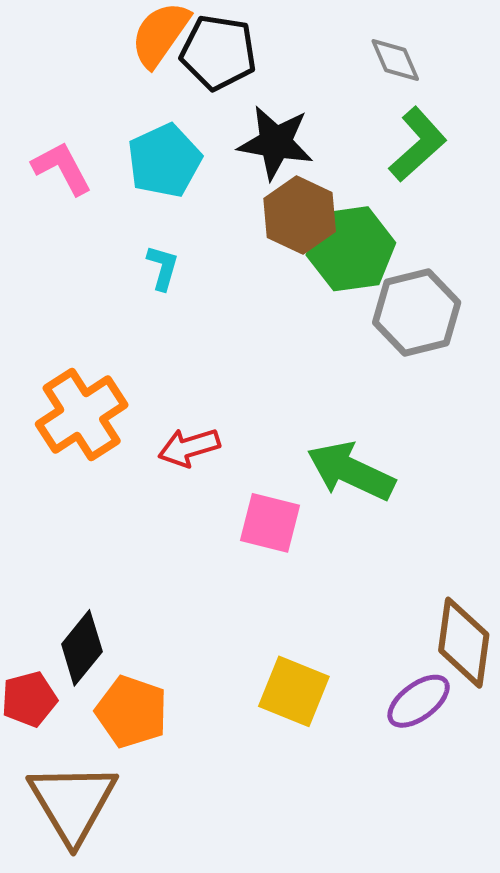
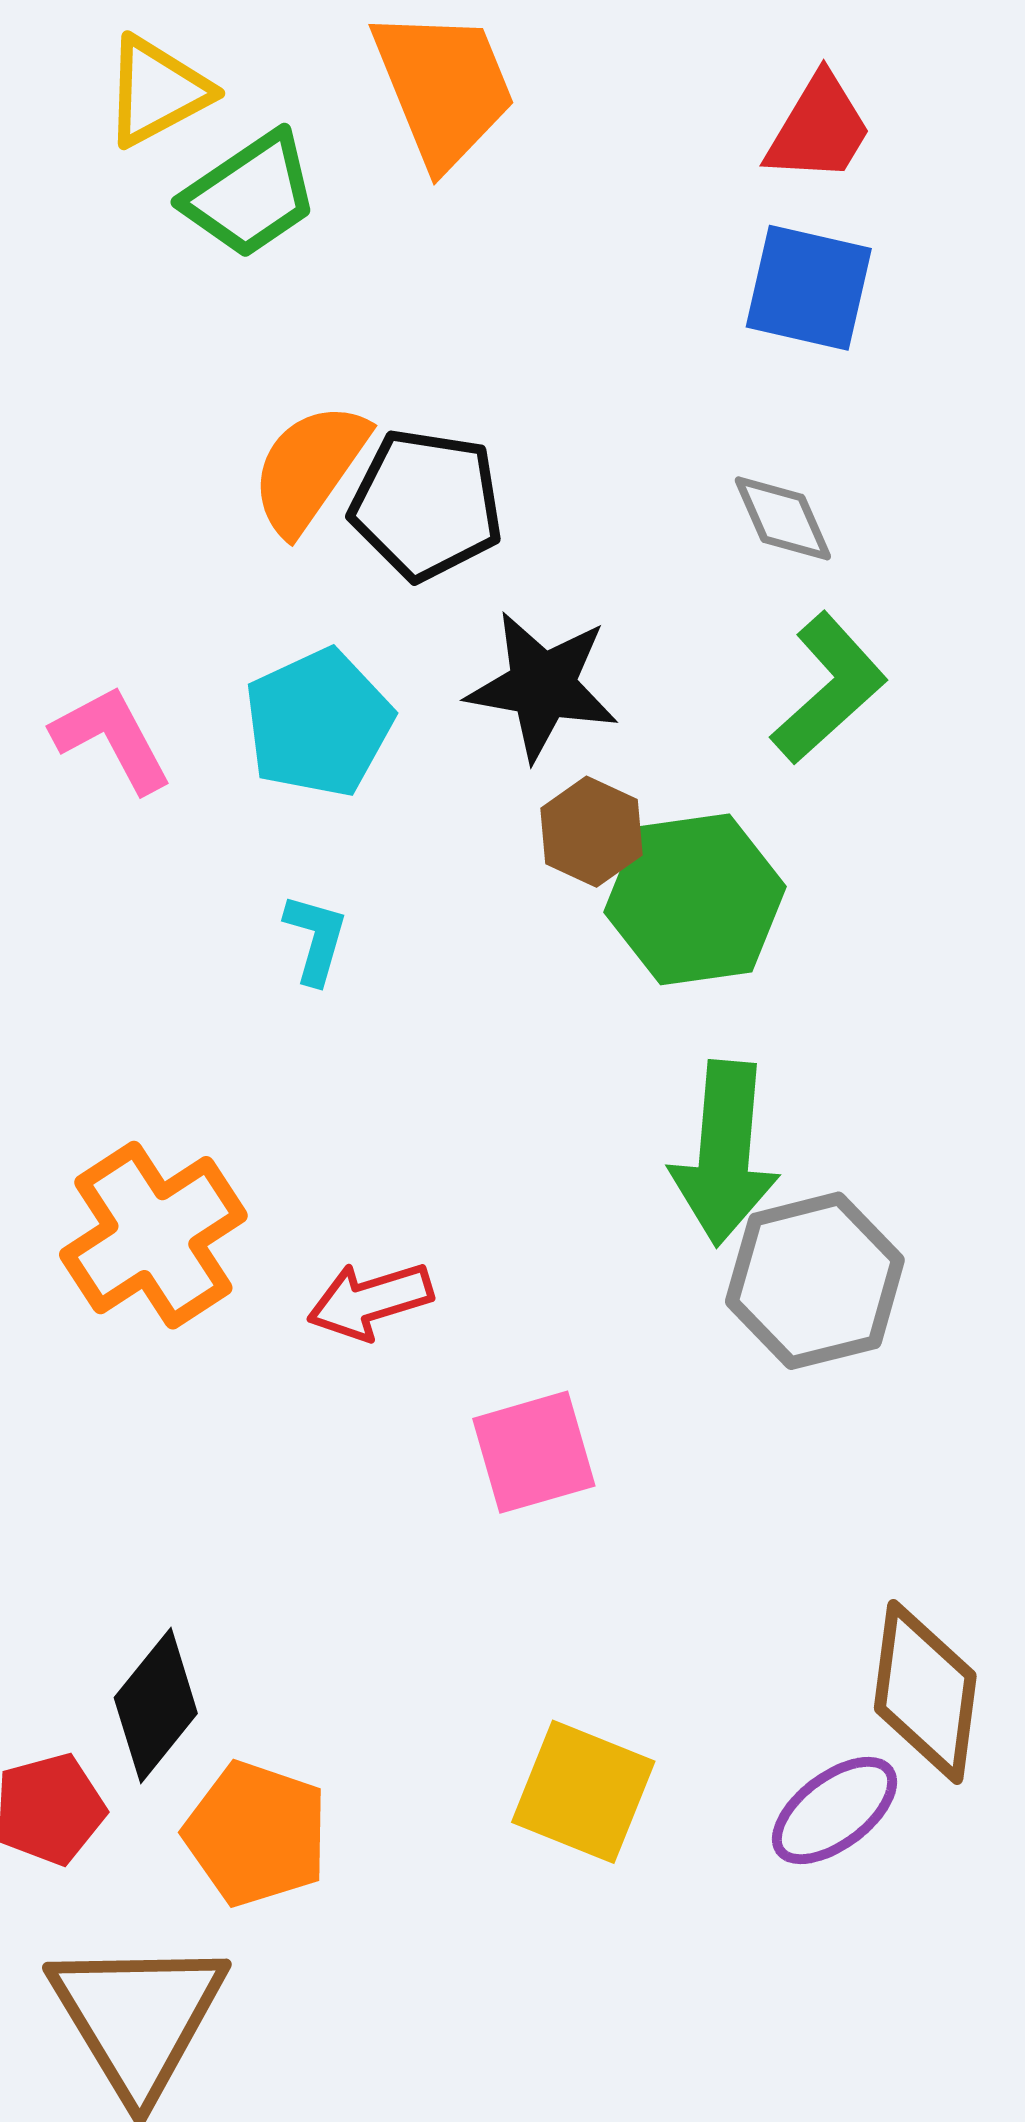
brown hexagon: (300, 215) -> (591, 832), size x0.7
gray hexagon: (417, 312) -> (815, 1281), moved
green arrow: (351, 471) -> (725, 1153), moved, turned -110
pink square: (270, 523) -> (534, 1452), turned -30

